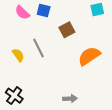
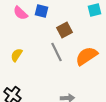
gray line: (39, 48) -> (56, 52), moved
yellow semicircle: (18, 55) -> (16, 55), turned -112

